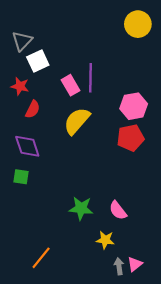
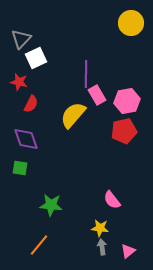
pink rectangle: (70, 85) -> (97, 95), moved
green star: (81, 208) -> (51, 205), moved
gray arrow: (119, 266) -> (102, 247), moved

